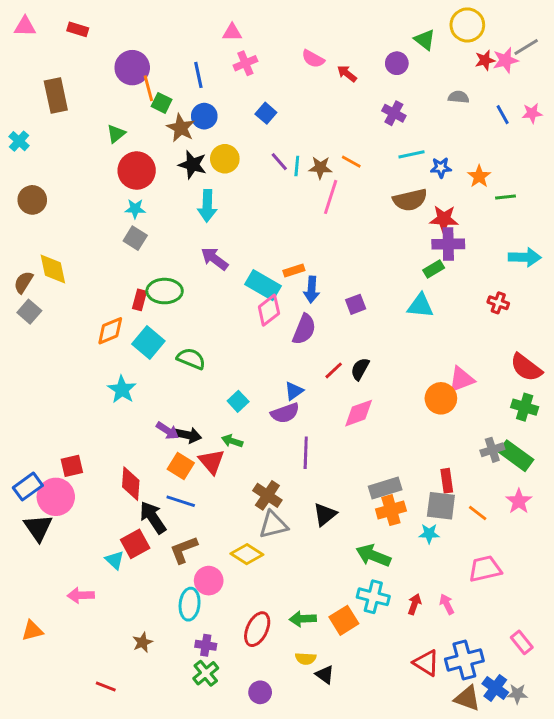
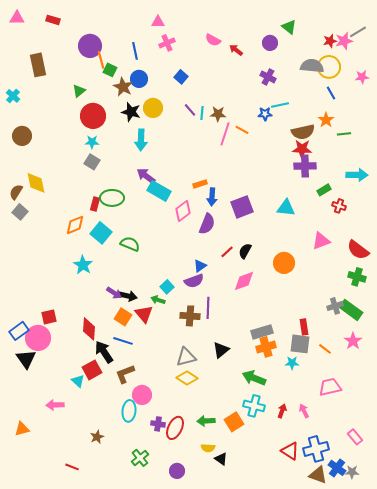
yellow circle: (467, 25) -> (329, 67), moved
gray semicircle: (459, 97) -> (312, 66), size x1.6
blue line: (503, 115) -> (331, 93), moved
orange line: (351, 162) -> (242, 130), moved
blue star: (441, 168) -> (265, 114), moved
brown semicircle: (410, 200) -> (303, 132), moved
green rectangle: (434, 269) -> (324, 190), moved
cyan rectangle: (263, 285) -> (159, 191), moved
purple square: (356, 304) -> (242, 207), size x1.6
pink triangle: (461, 379) -> (321, 241), moved
orange circle: (441, 398) -> (284, 263), moved
cyan square: (238, 401) -> (167, 287), moved
brown cross: (267, 495) -> (190, 316), moved, turned -30
yellow diamond: (247, 554) -> (187, 378), moved
purple cross: (206, 645) -> (158, 424), moved

